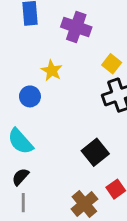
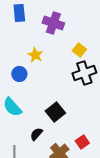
black square: (95, 152) -> (55, 112), moved
black semicircle: (20, 177) -> (36, 134), moved

